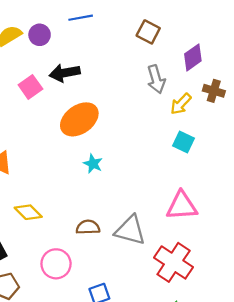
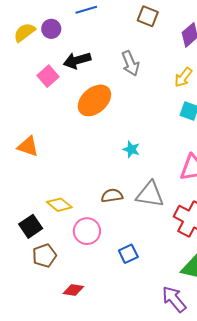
gray arrow: (156, 79) -> (130, 63), moved
cyan star: (93, 164) -> (131, 149), moved
yellow diamond: (28, 212) -> (59, 205), moved

